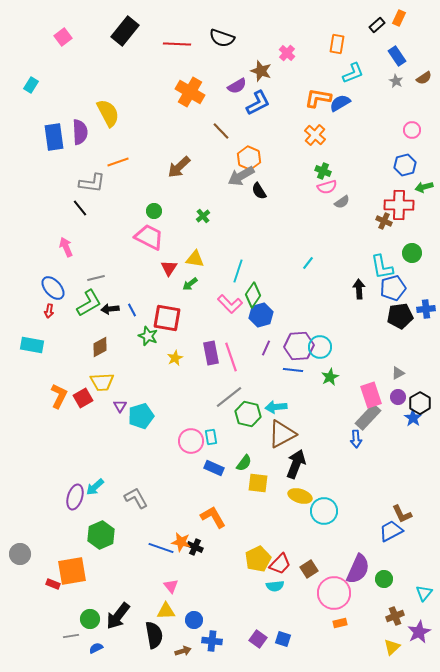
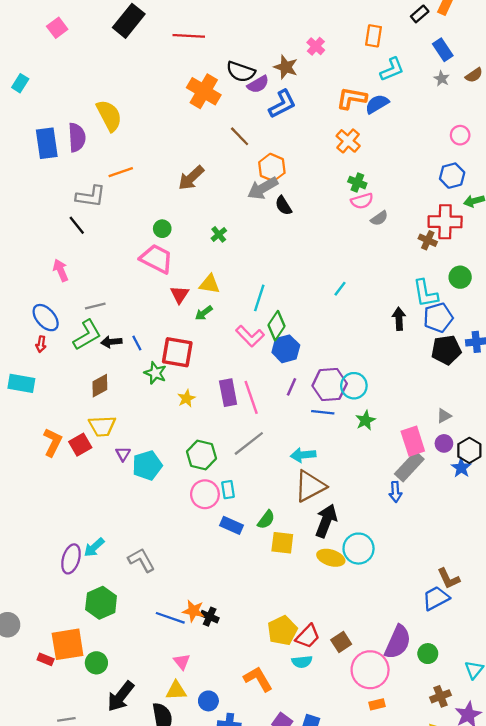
black semicircle: (222, 38) -> (241, 72), moved
green hexagon: (248, 414) -> (201, 455), moved
cyan circle: (324, 511) -> (359, 549), moved
orange L-shape: (213, 517) -> (258, 679), moved
green circle: (90, 619) -> (96, 663), moved

